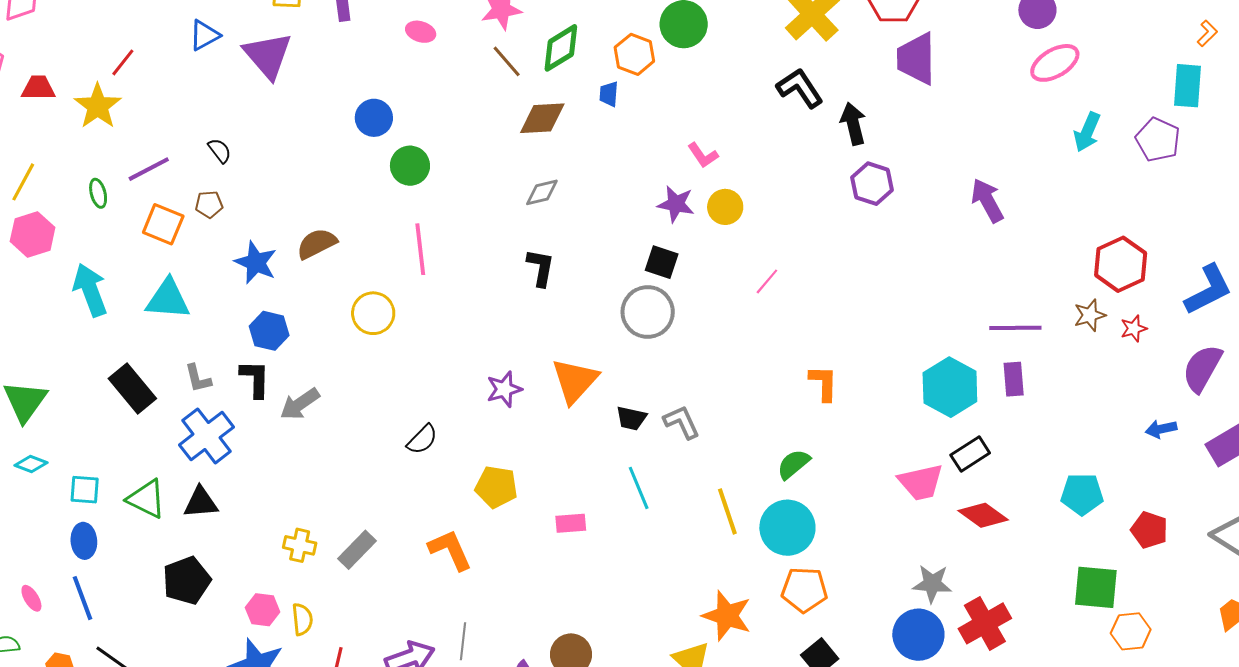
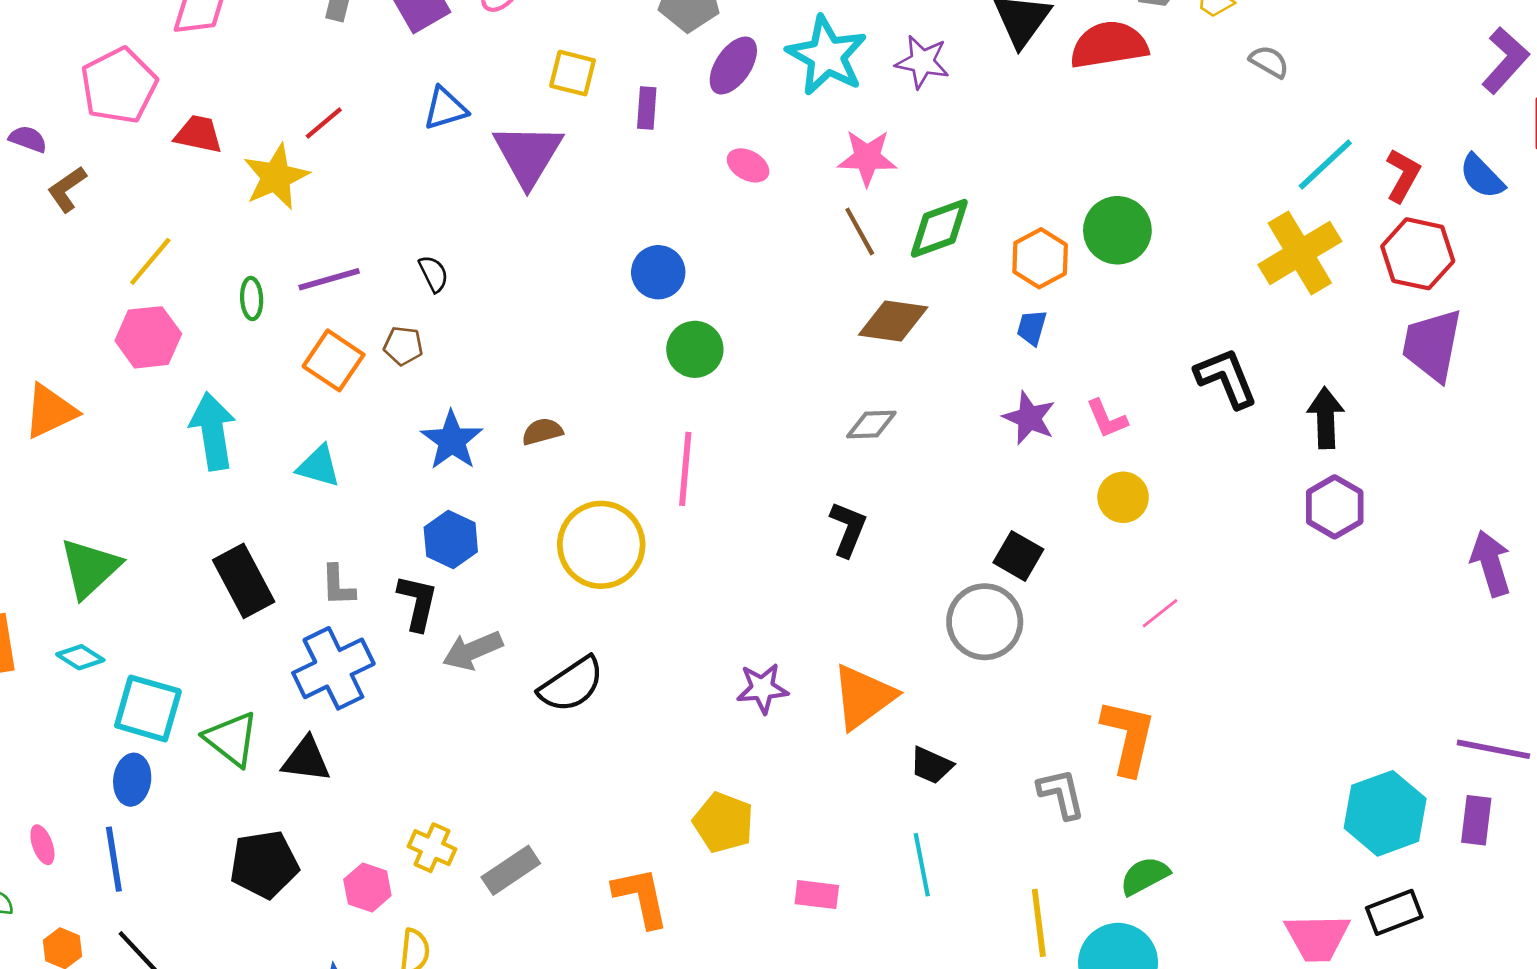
black L-shape: (800, 88) -> (1226, 378), moved
blue trapezoid: (609, 94) -> (1032, 328), moved
purple star: (676, 204) -> (1029, 418), moved
brown semicircle: (317, 244) -> (542, 431), size x0.7
cyan triangle: (168, 299) -> (319, 466), size x0.7
yellow circle: (373, 313) -> (601, 545), size x1.4
orange L-shape: (823, 383) -> (1128, 737), moved, size x1.4
gray L-shape: (682, 422) -> (1061, 794), moved
black semicircle: (422, 439) -> (571, 685), moved, size x1.4
cyan square: (85, 490) -> (148, 708), size x1.5
pink hexagon: (263, 610) -> (367, 888), moved

